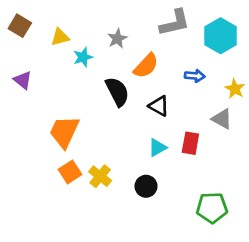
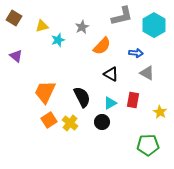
yellow star: (235, 89) -> (160, 112), moved
black semicircle: (117, 92) -> (82, 97), moved
gray triangle: (222, 119) -> (147, 73), moved
black circle: (146, 186) -> (102, 122), moved

